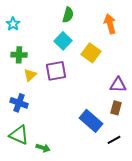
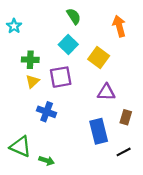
green semicircle: (68, 15) -> (74, 16), turned -49
green cross: (19, 55) -> (30, 60), moved
purple triangle: (118, 85) -> (106, 92), moved
blue cross: (19, 103) -> (47, 112), moved
blue rectangle: (91, 121) -> (99, 131), turned 35

